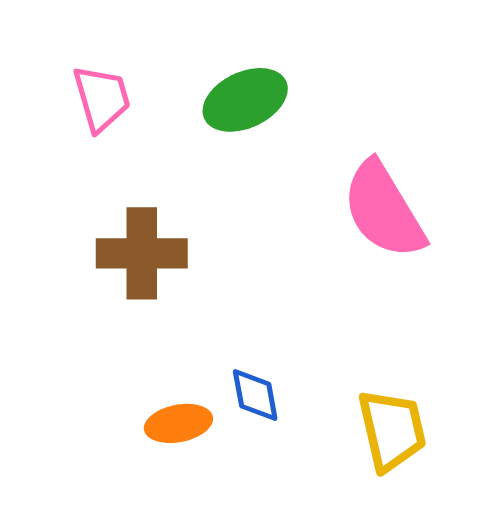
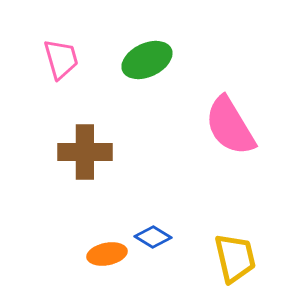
blue diamond: (255, 395) -> (153, 237), turned -48

